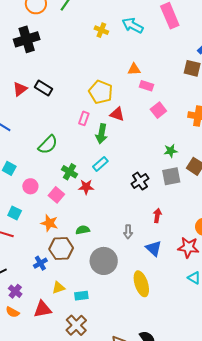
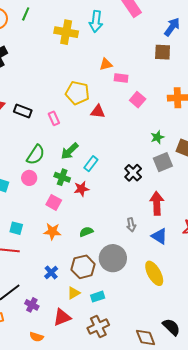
cyan arrow: (133, 25) -> (96, 21), turned -100
yellow cross: (101, 30) -> (66, 32), size x1.6
black rectangle: (44, 88) -> (23, 111), moved
pink rectangle: (84, 118) -> (54, 118), moved, turned -32
green arrow: (102, 134) -> (70, 151), moved, turned 48
pink circle: (30, 186) -> (29, 178), moved
red arrow: (157, 216) -> (157, 203), size x1.6
brown hexagon: (61, 248) -> (83, 267), moved
orange semicircle: (13, 312) -> (36, 337), moved
brown cross: (76, 325) -> (98, 327), turned 30

